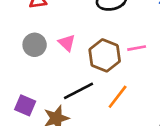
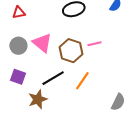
pink triangle: (67, 43) -> (42, 43), size x1.5
purple square: (25, 105) -> (18, 77), moved

